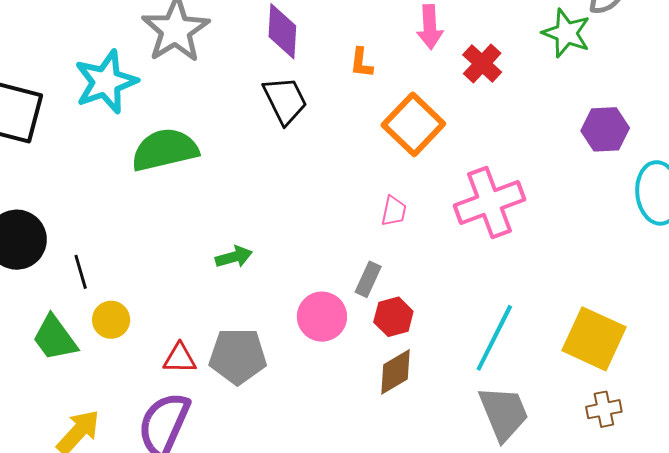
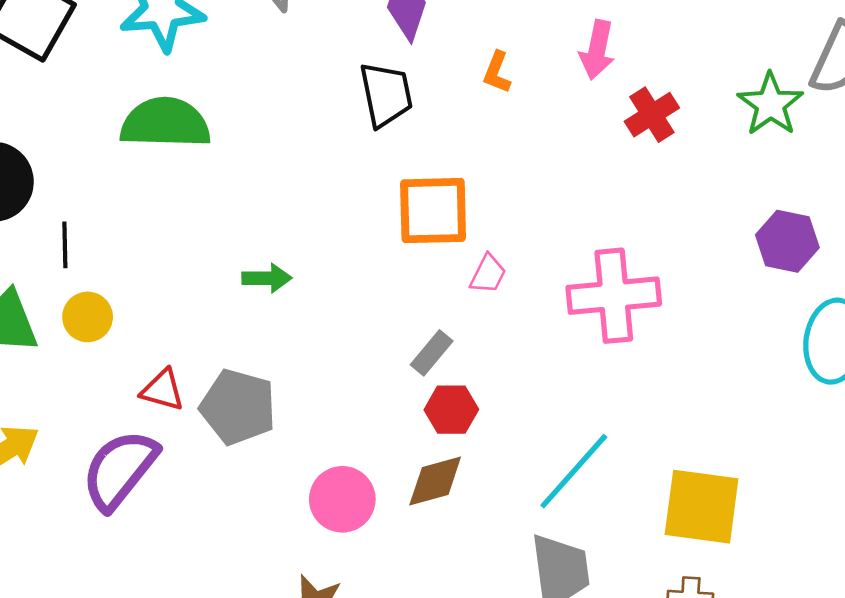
orange square: (413, 124) -> (433, 211), moved, turned 30
green semicircle: (165, 150) -> (165, 123), moved
pink circle: (322, 317) -> (342, 499), moved
yellow square: (594, 339) -> (702, 507), turned -32

